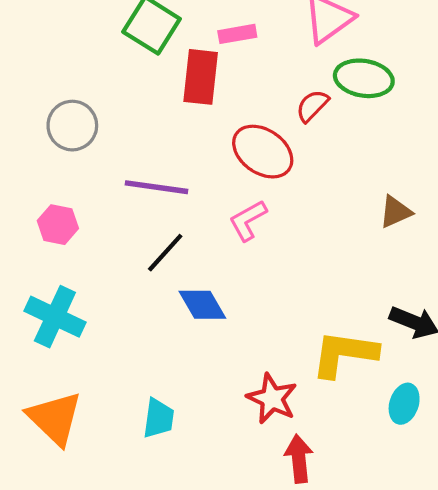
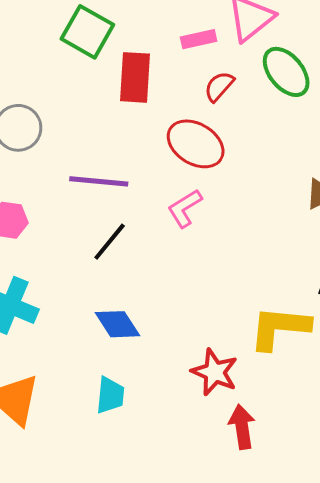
pink rectangle: (237, 34) -> (199, 39), moved
green ellipse: (364, 78) -> (286, 72), turned 44
red semicircle: (312, 106) -> (219, 86), moved
blue diamond: (202, 305) -> (118, 324), moved

